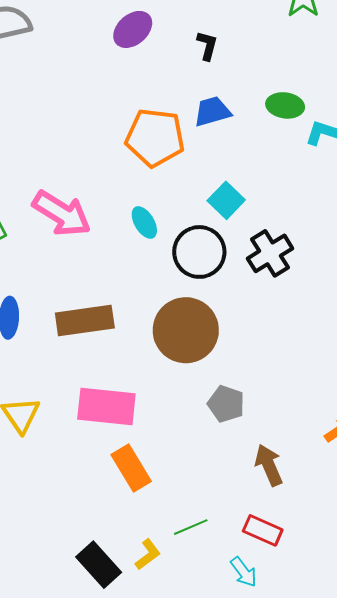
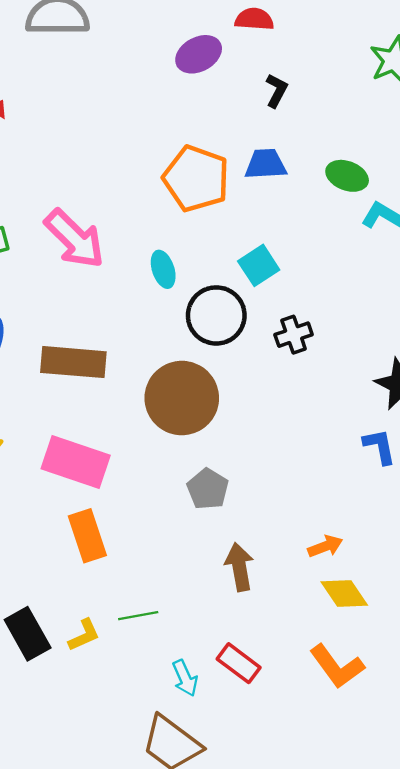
black cross: (270, 253) -> (294, 335), size x0.7
red rectangle: (263, 530) -> (239, 663), moved

